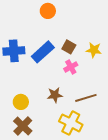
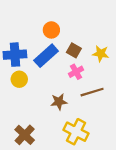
orange circle: (48, 11) -> (51, 30), moved
brown line: (86, 98) -> (92, 92), moved
yellow circle: (21, 102) -> (19, 79), moved

